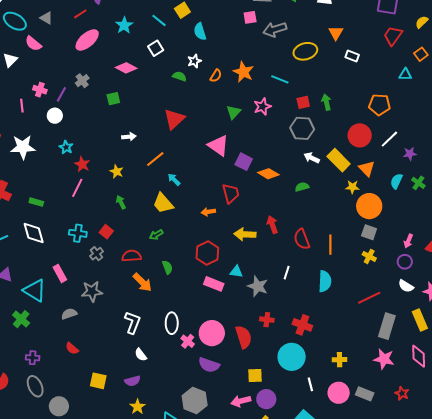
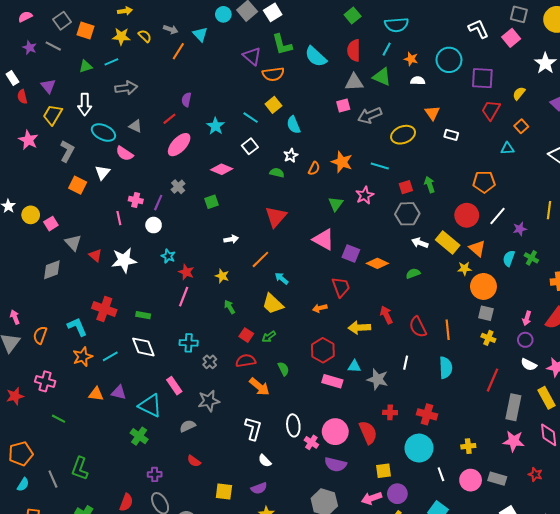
red square: (106, 232) -> (246, 335), moved
red line: (369, 298) -> (492, 380), turned -35

